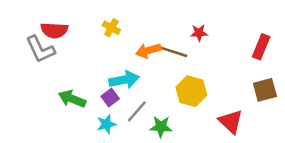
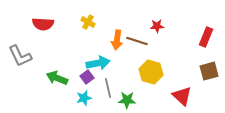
gray L-shape: (40, 49) -> (20, 56), moved
orange arrow: (148, 51) -> (117, 40), turned -66
gray line: (137, 111) -> (108, 88), turned -54

